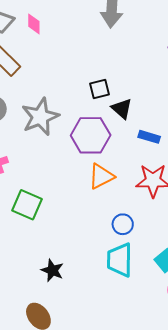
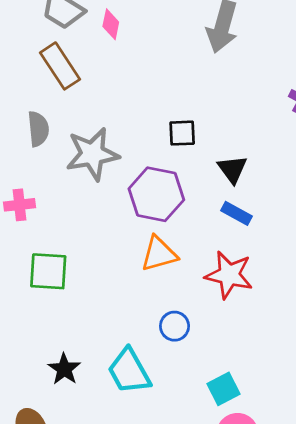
black triangle: (122, 109) -> (232, 169), moved
green square: (27, 205) -> (48, 271), turned -32
cyan trapezoid: (120, 260) -> (129, 371), moved, turned -42

